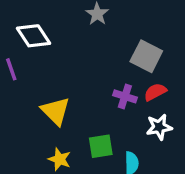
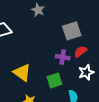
gray square: (146, 56) -> (72, 31), turned -36
green square: (101, 146) -> (54, 80), moved

